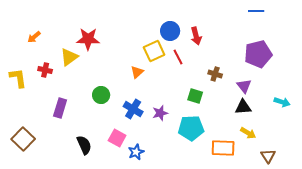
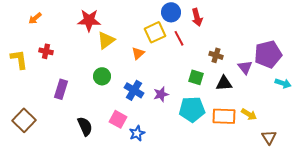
purple pentagon: (258, 54) -> (268, 54), moved
yellow triangle: (69, 57) -> (106, 40), moved
black triangle: (243, 107) -> (224, 83), moved
orange rectangle: (223, 148) -> (224, 116), moved

